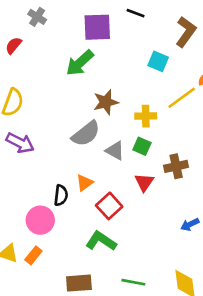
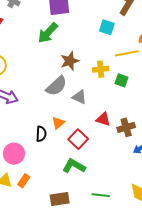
yellow line: (182, 98) -> (127, 53), turned 30
green square: (142, 146) -> (121, 80), moved
brown cross: (176, 166) -> (126, 127), moved
red triangle: (144, 182) -> (103, 119), turned -42
pink circle: (40, 220) -> (14, 154), moved

